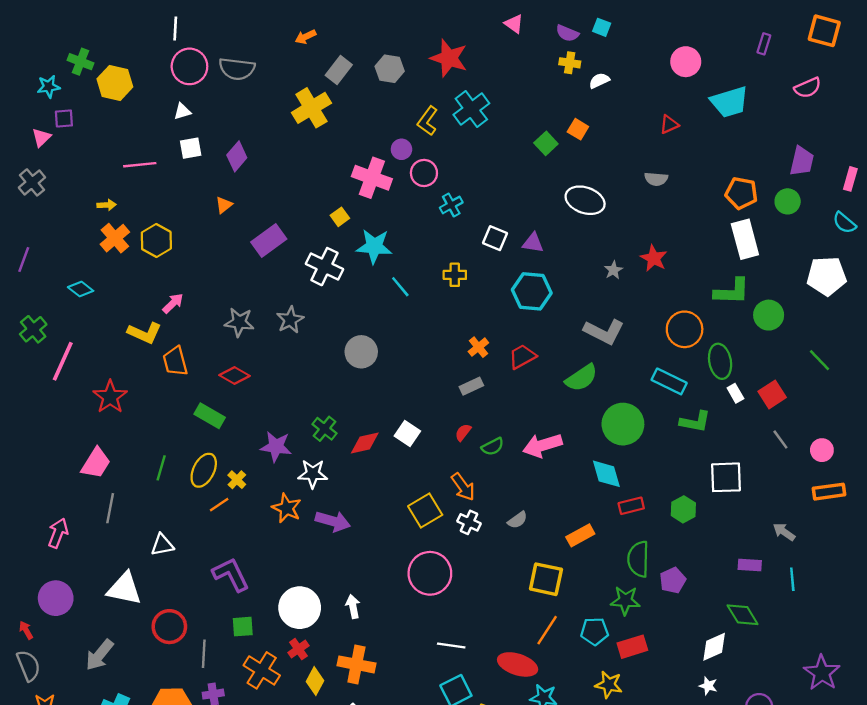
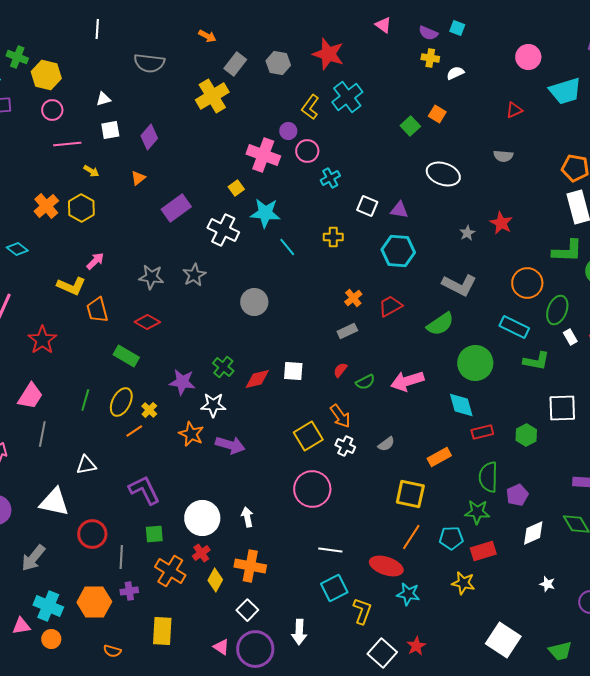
orange arrow: (306, 37) -> (207, 36), turned -126
pink circle: (189, 66) -> (52, 110), moved, size x0.7
yellow arrow: (107, 205) -> (91, 171), moved, turned 35
green ellipse: (720, 361) -> (557, 310), turned 32
white square: (407, 434) -> (293, 371), turned -30
white diamond: (714, 647) -> (533, 533), moved

